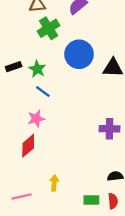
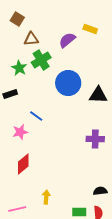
green star: (37, 69) -> (19, 68), moved
pink star: (36, 119) -> (20, 132), moved
purple cross: (109, 129) -> (95, 139), moved

